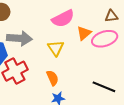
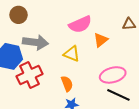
pink ellipse: (105, 39) -> (113, 75), moved
yellow triangle: (56, 48) -> (72, 54), turned -36

